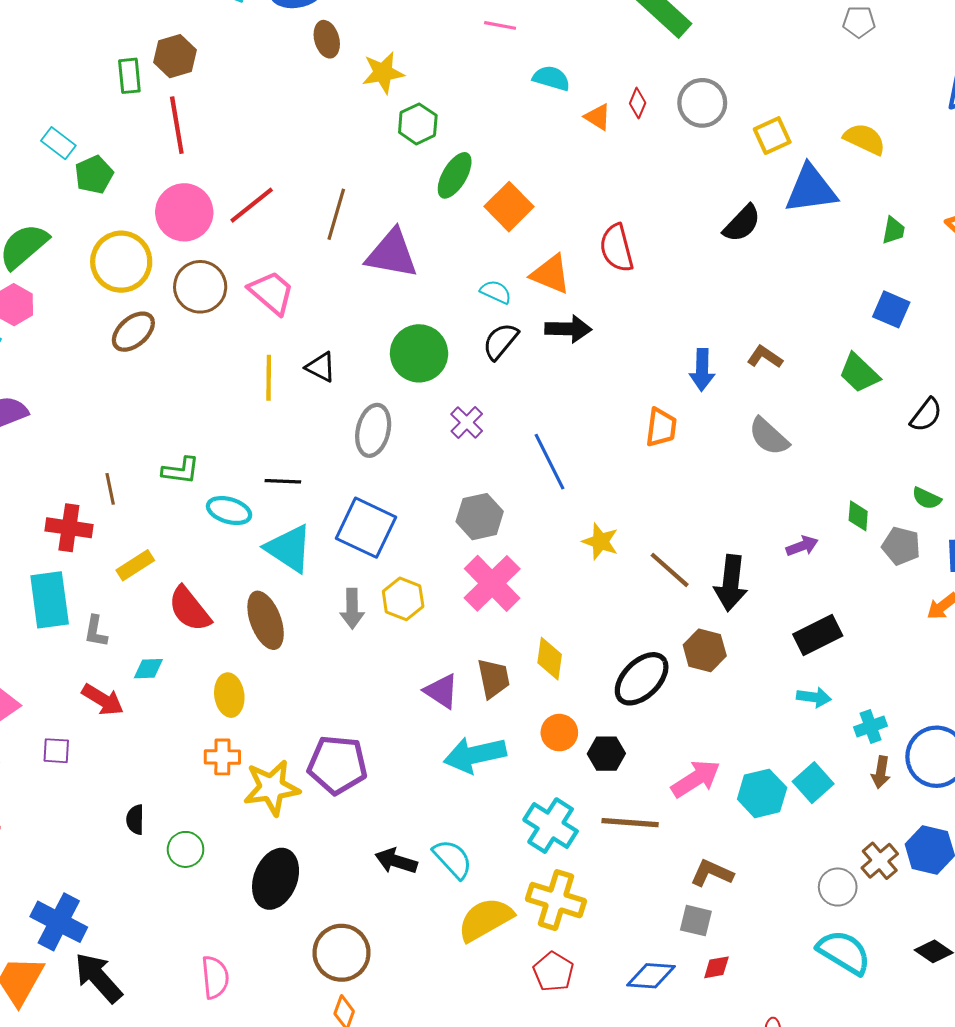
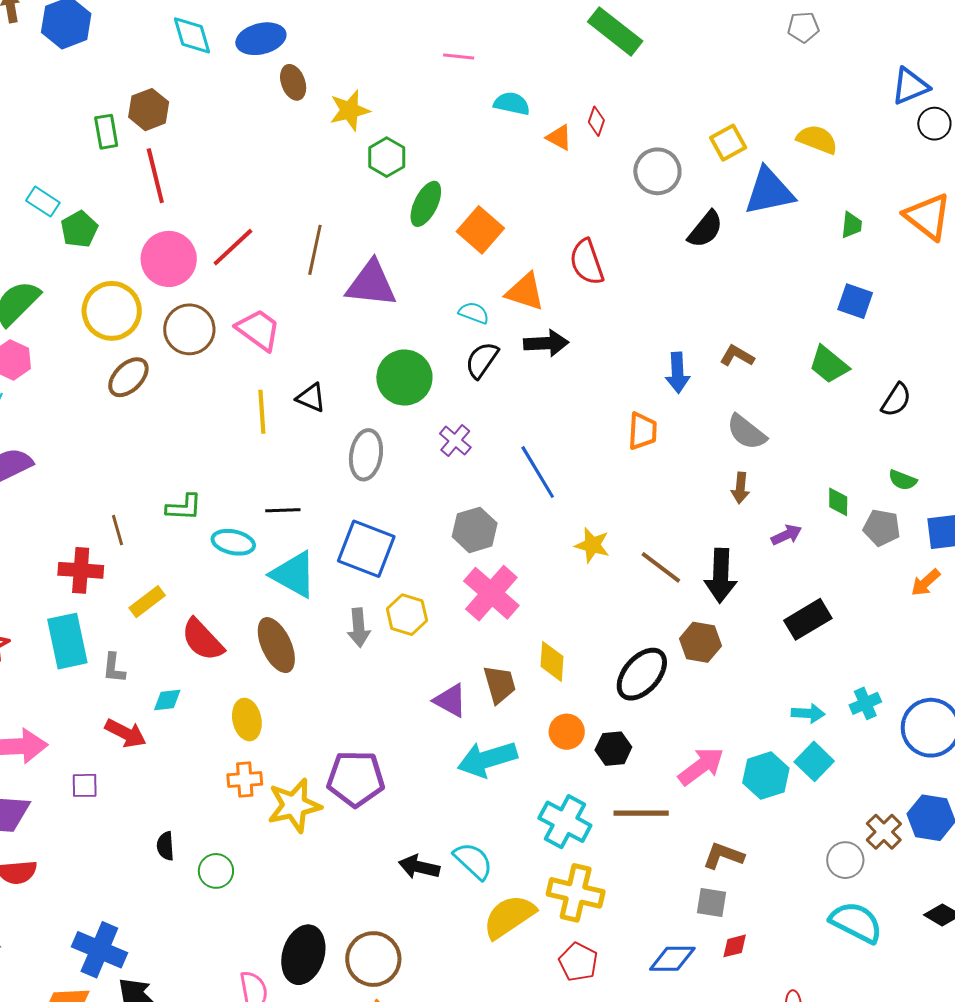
gray circle: (702, 103) -> (657, 171), moved
cyan arrow: (814, 697) -> (808, 713), moved
brown arrow: (881, 772) -> (740, 488), moved
black ellipse: (276, 879) -> (303, 955), moved

